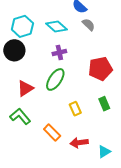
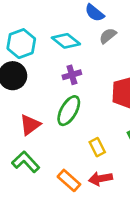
gray semicircle: (88, 25) -> (108, 36), turned -80
red arrow: (79, 143) -> (100, 179), moved

